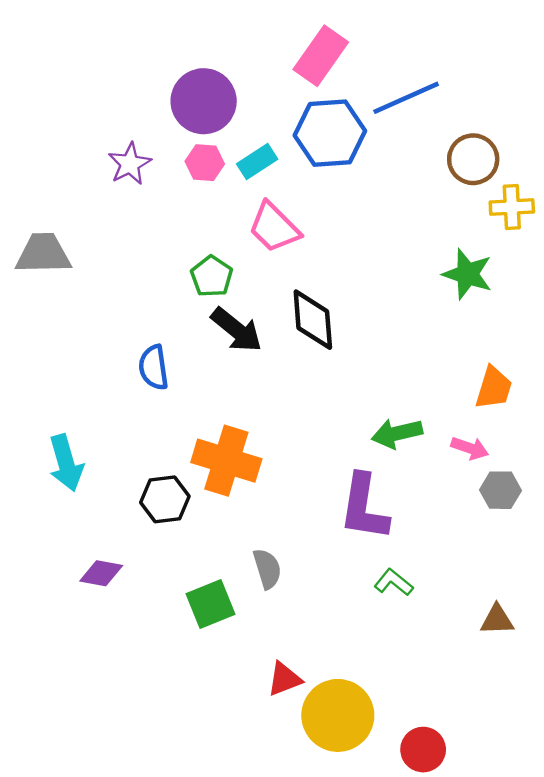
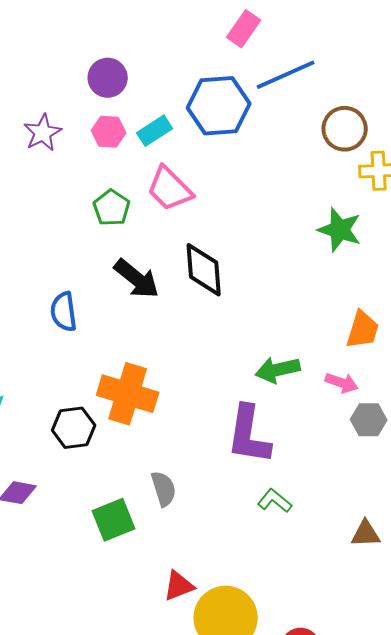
pink rectangle: (321, 56) -> (244, 29), moved, size x0.7
purple circle: (204, 101) -> (108, 78), size x0.7
green pentagon: (212, 276) -> (112, 208), moved

